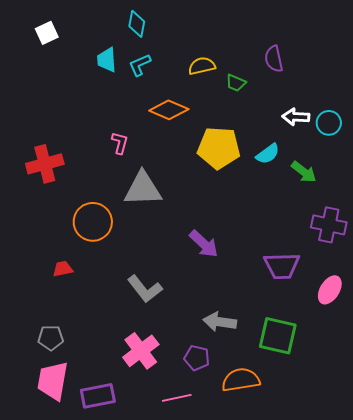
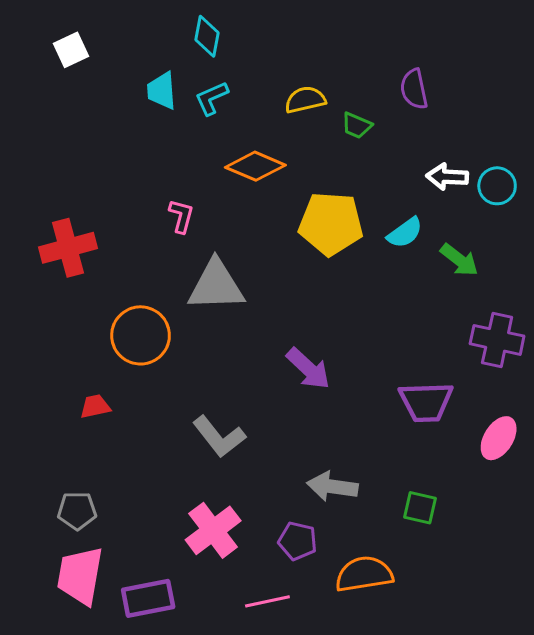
green square: (278, 336) -> (420, 508), size x0.6

